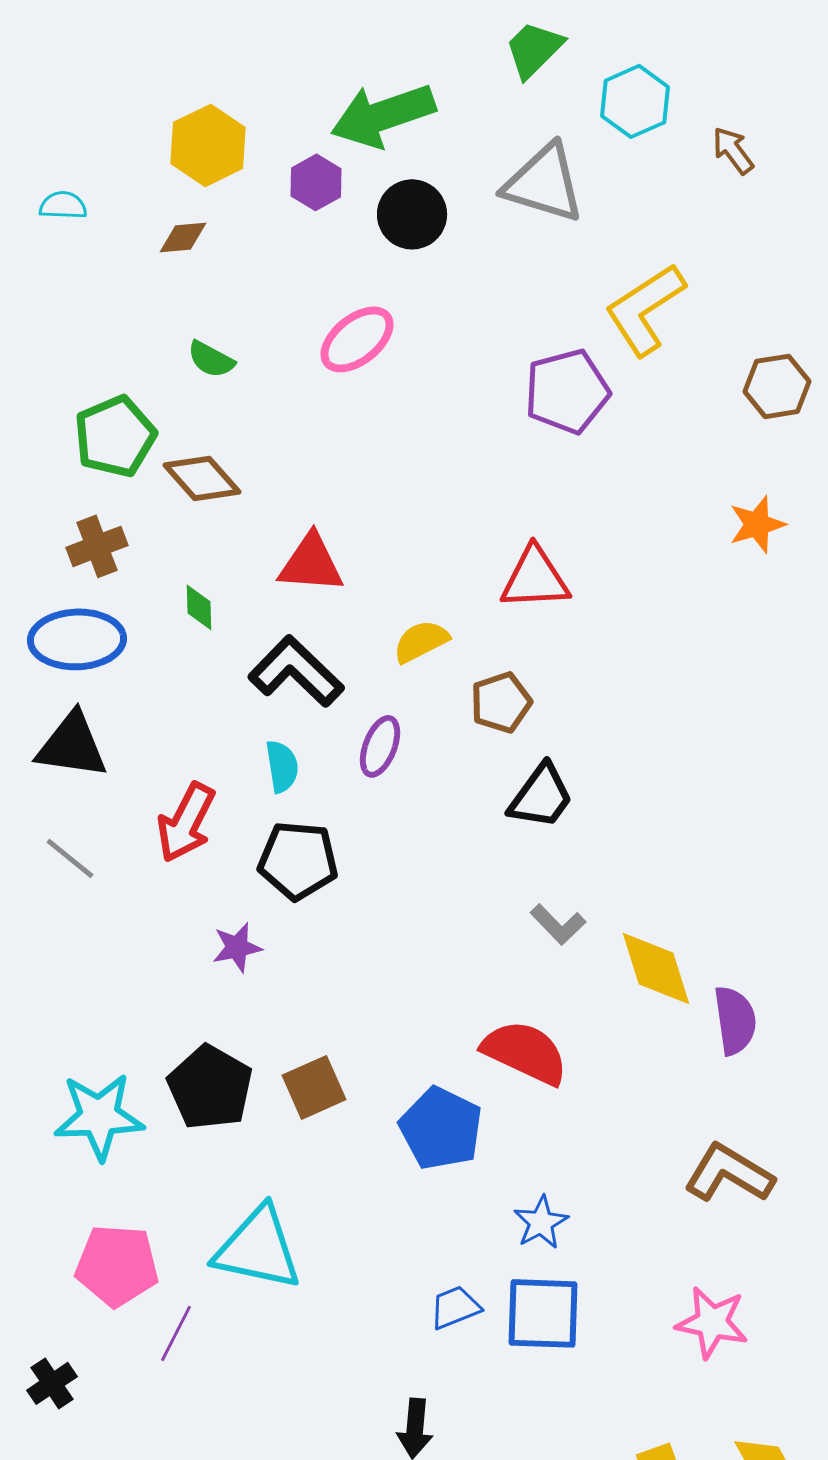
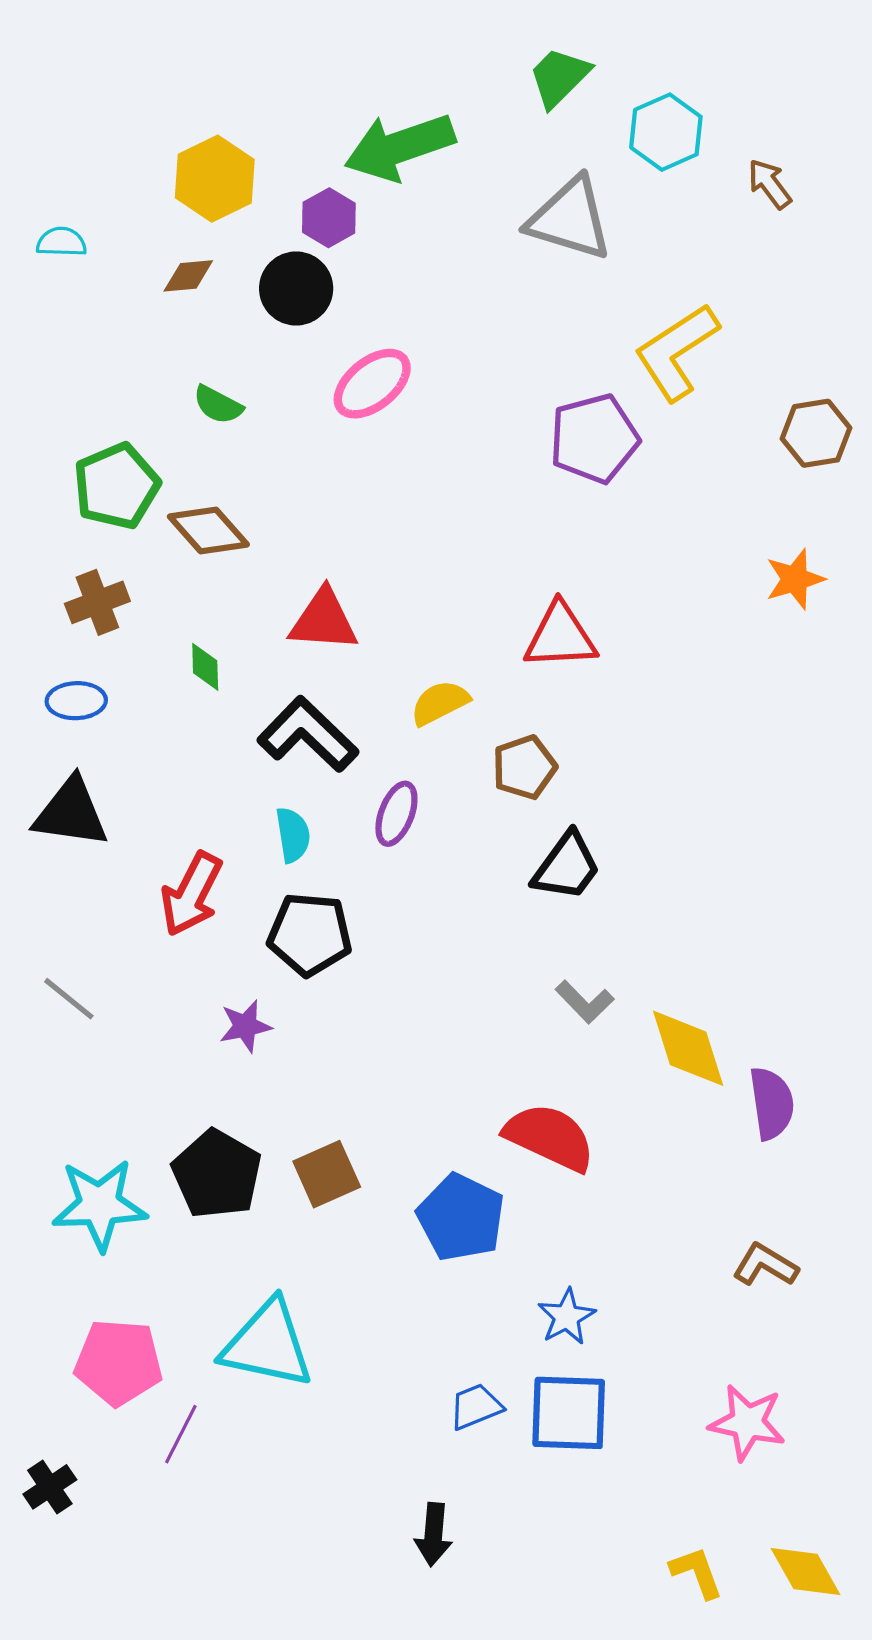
black circle: (412, 214) -> (296, 289), moved
blue ellipse: (77, 639) -> (76, 701), size x0.6
gray line: (70, 858) -> (69, 999), moved
brown L-shape: (729, 1173) -> (765, 1265), size x0.7

